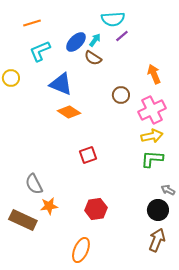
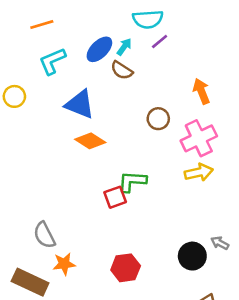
green L-shape: (152, 159) -> (132, 181), moved
black circle: (158, 210) -> (192, 256), moved

